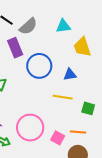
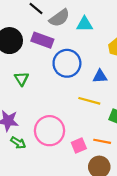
cyan triangle: (63, 26) -> (84, 24), moved
purple rectangle: (15, 48) -> (42, 40), turned -54
pink square: (58, 138) -> (79, 146), turned 32

